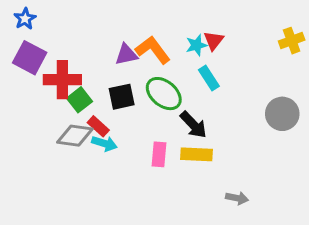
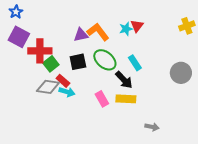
cyan rectangle: (209, 78) -> (135, 63), moved
pink rectangle: (159, 154) -> (102, 99), turned -35

